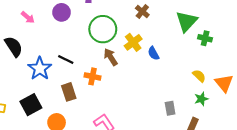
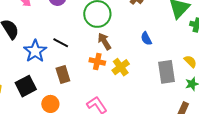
yellow cross: (133, 42) -> (121, 67), moved
orange cross: (93, 76) -> (97, 61), moved
gray rectangle: (170, 108) -> (166, 72), moved, size x1.6

